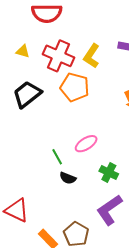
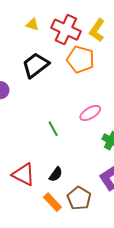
green line: (57, 157) -> (53, 129), moved
black semicircle: (68, 178) -> (56, 174), moved, turned -77

